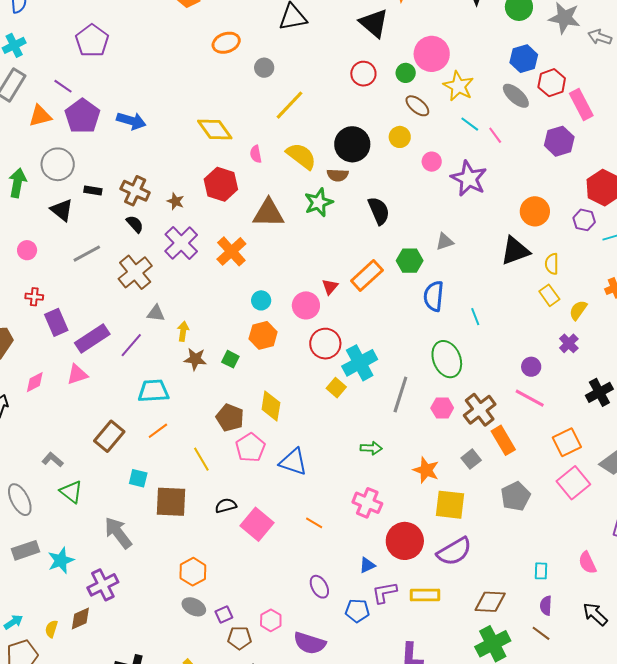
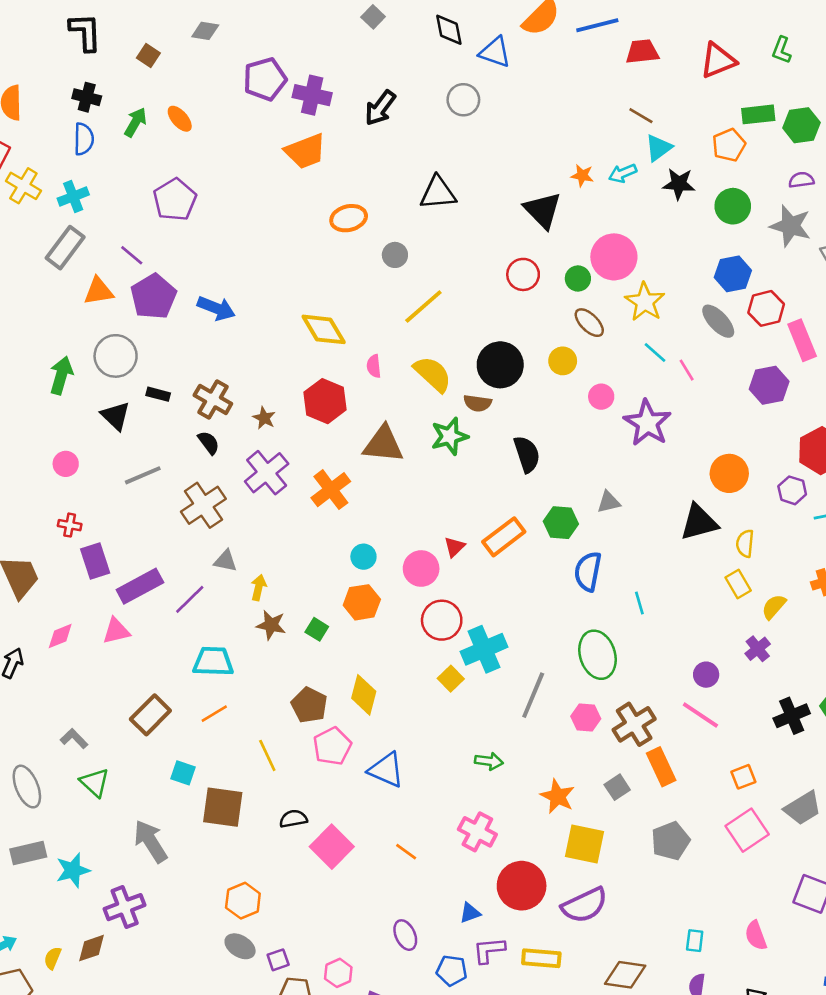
orange square: (567, 442) -> (743, 777), size x0.7

